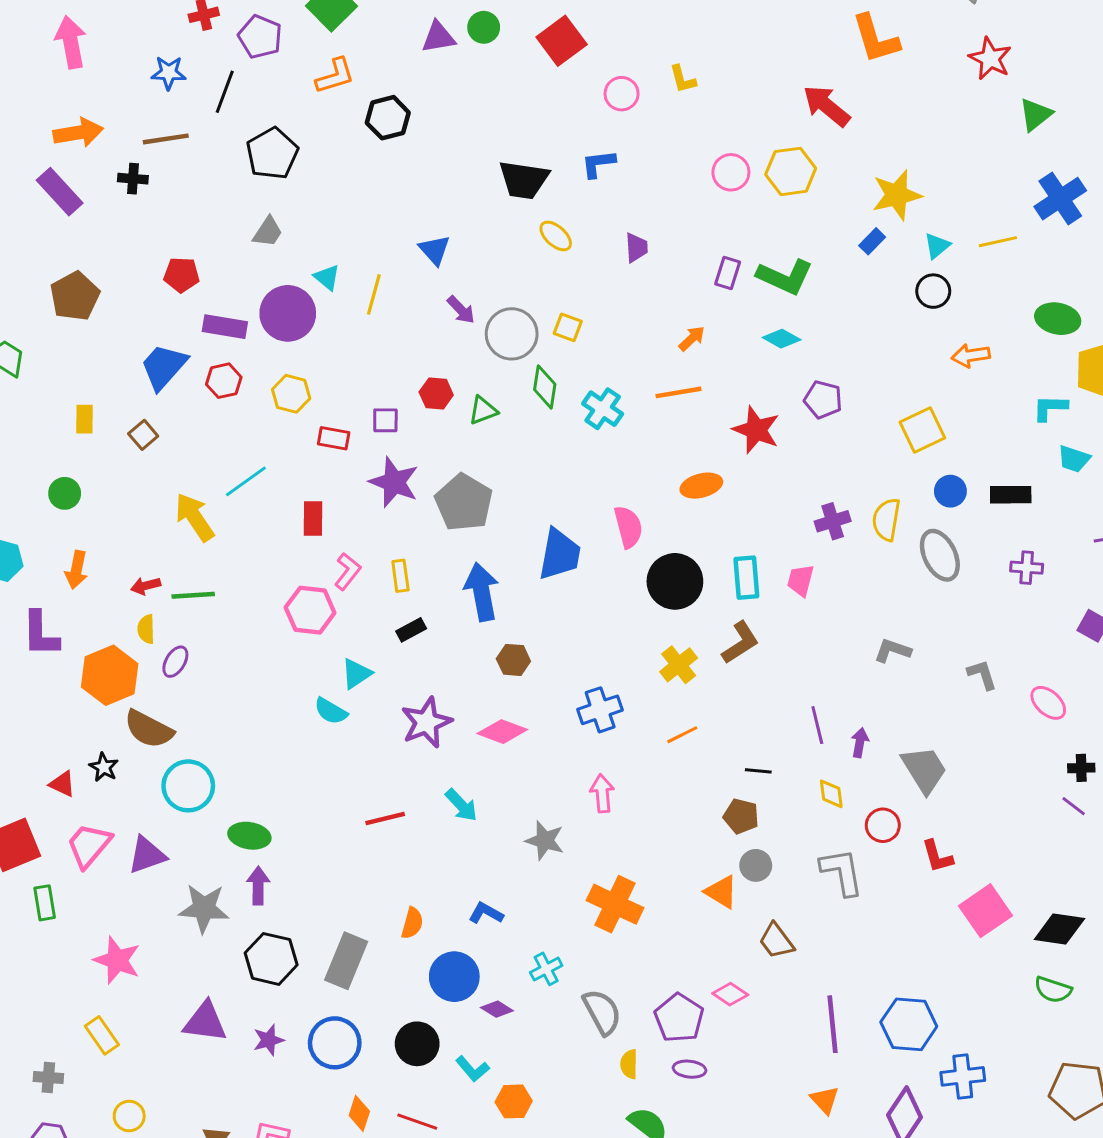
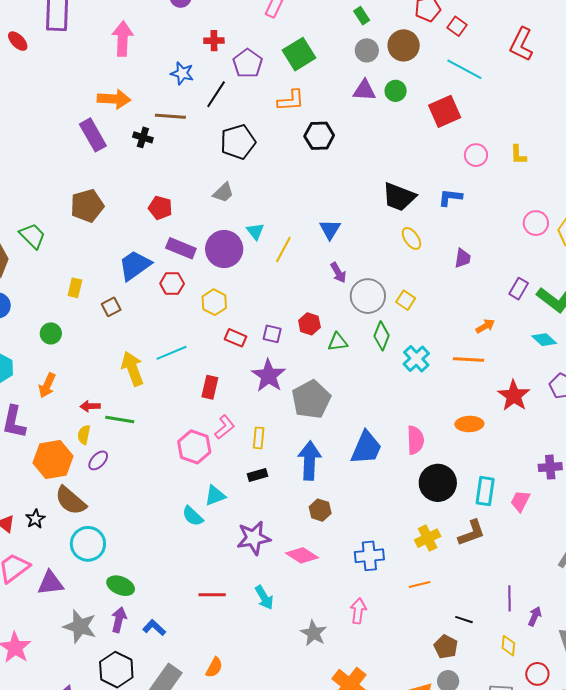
blue L-shape: (486, 913) -> (154, 628), moved

